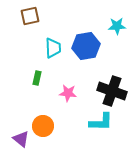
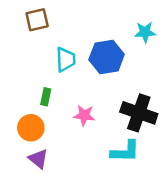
orange circle: (43, 126) -> (31, 128), moved
purple triangle: (21, 139) -> (38, 159), moved

